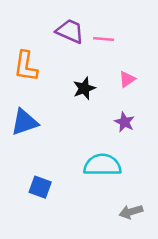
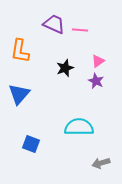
blue triangle: (24, 122) -> (19, 94), turned -30
purple star: (124, 122) -> (96, 81), moved

